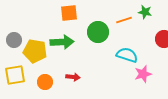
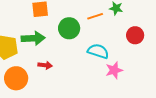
red arrow: (73, 77) -> (45, 65), moved
orange circle: (45, 82) -> (16, 78), size x1.5

